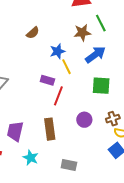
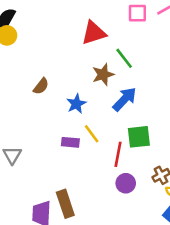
yellow line: (66, 67) -> (92, 134), moved
red line: (58, 96) -> (118, 154), moved
brown rectangle: (50, 129) -> (65, 204), moved

